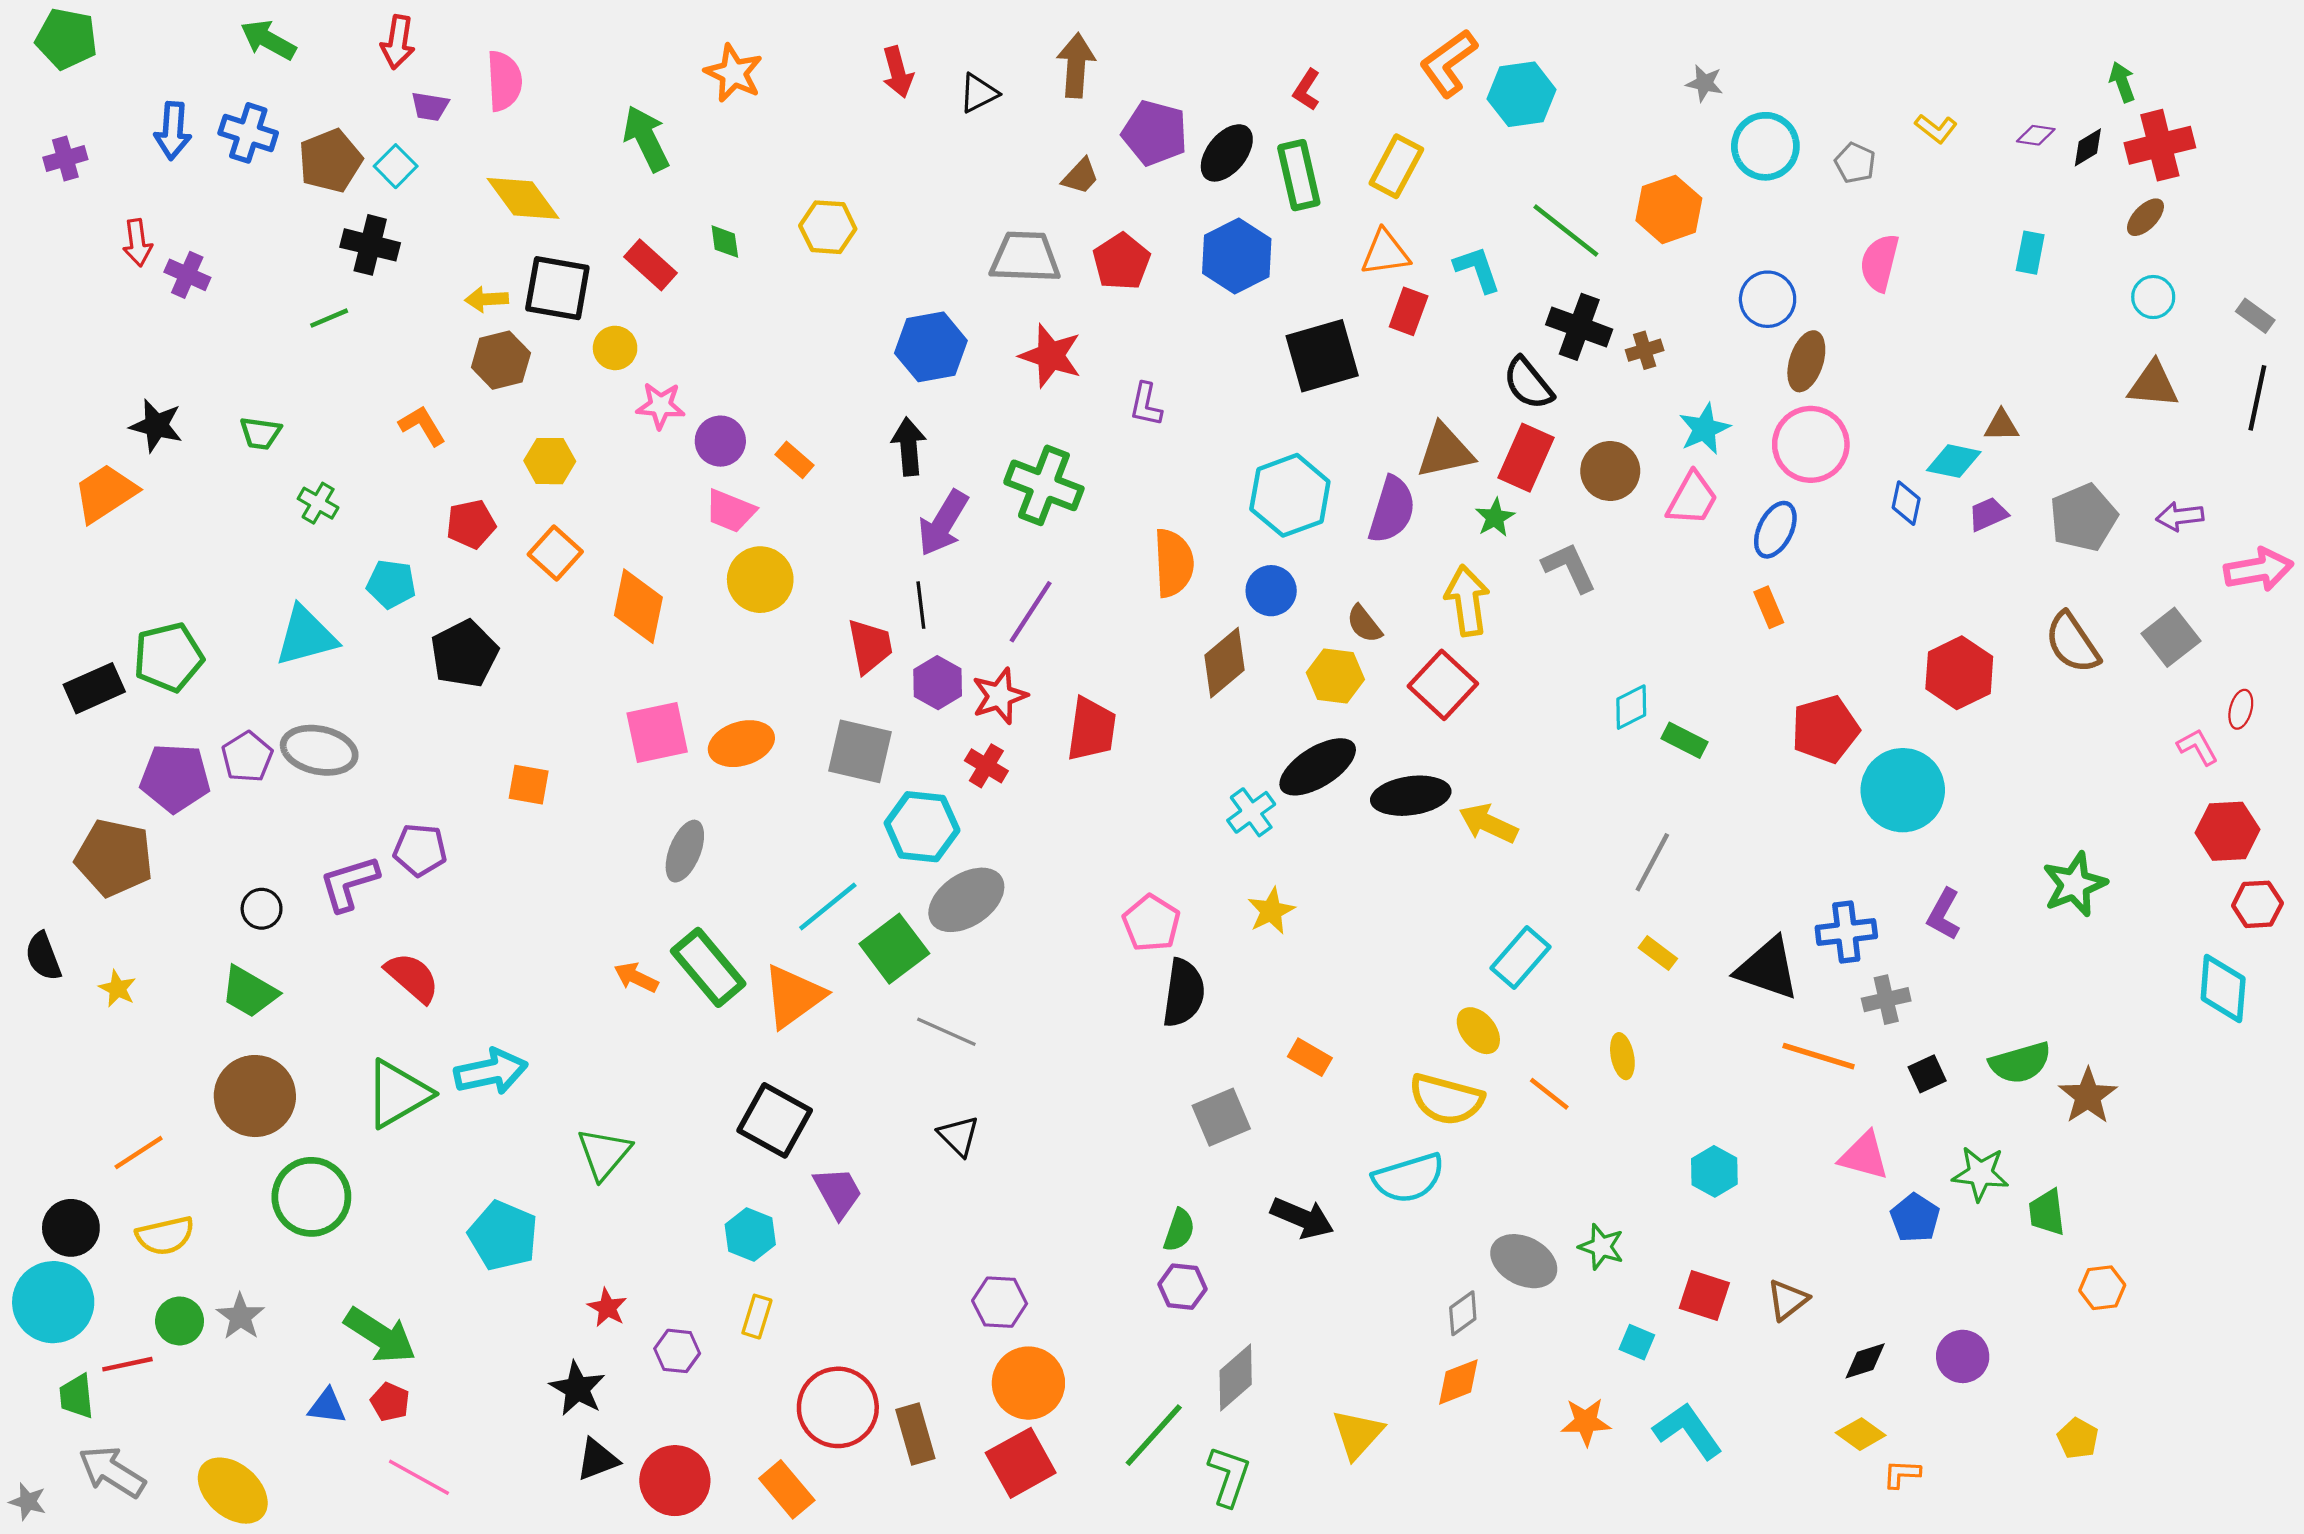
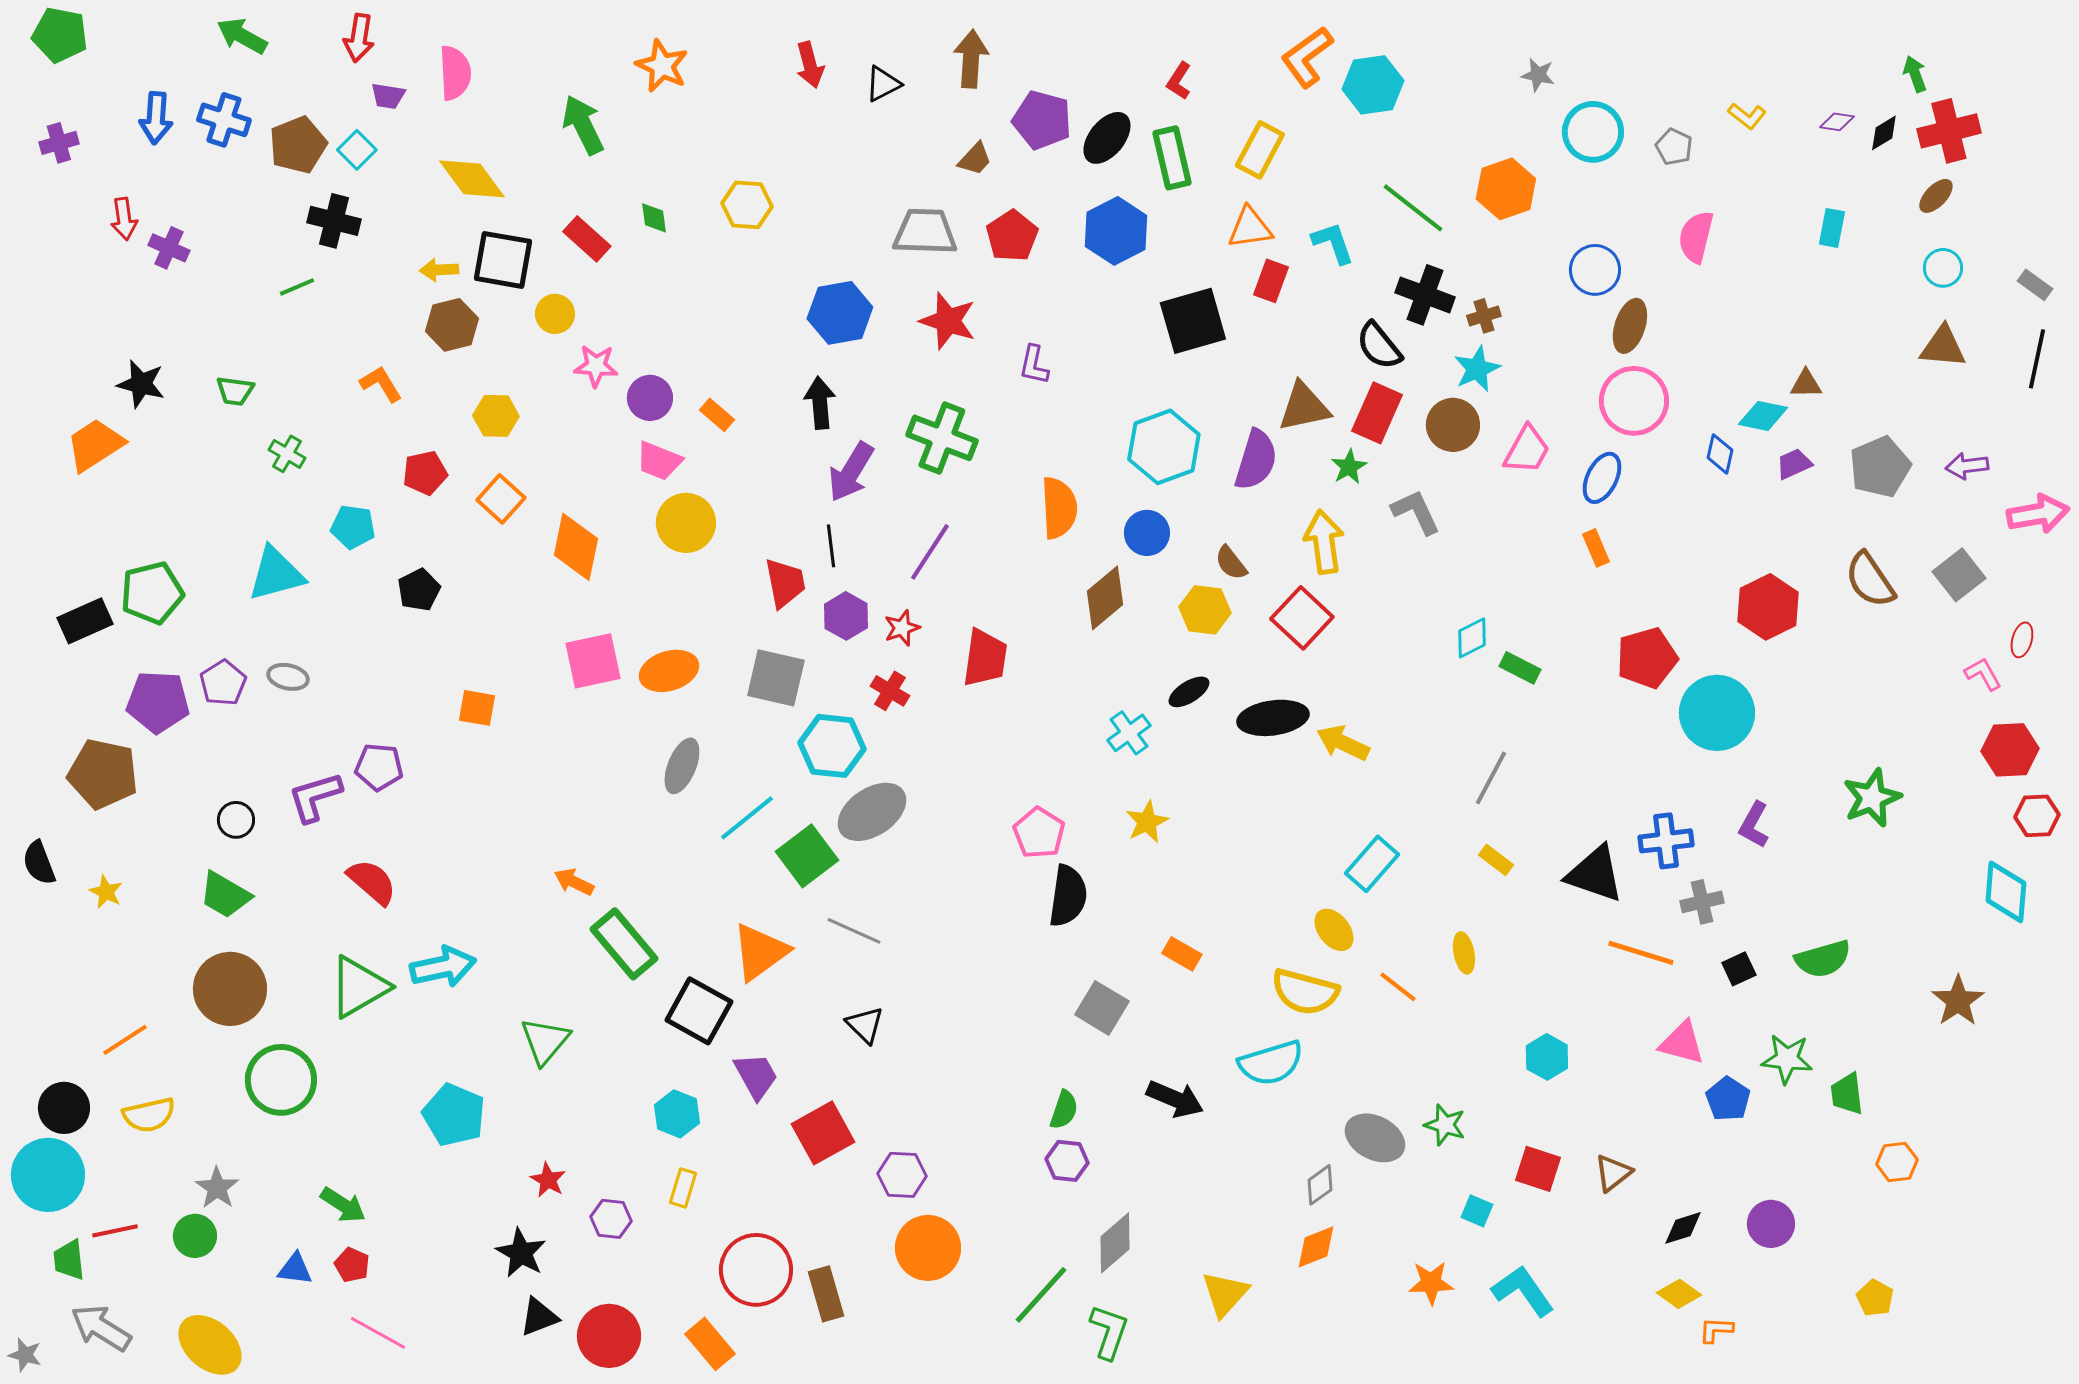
cyan star: (1704, 429) -> (1477, 369), moved
black pentagon: (464, 654) -> (419, 590), size x0.7
red star: (1000, 696) -> (902, 628), size x0.7
gray ellipse: (319, 750) -> (288, 677), size x0.6
black ellipse: (1318, 767) -> (1189, 692), size x0.6
gray ellipse: (685, 851) -> (682, 766), moved
green rectangle: (708, 967) -> (624, 944), moved
orange triangle: (793, 996) -> (760, 952), moved
brown star: (2088, 1096) -> (1958, 1001), moved
gray square: (1221, 1117) -> (1102, 1008), turned -36
green circle: (180, 1321) -> (195, 1236), moved
green arrow: (380, 1335) -> (343, 1205), size x0.7
red square: (1021, 1463) -> (823, 1133), moved

